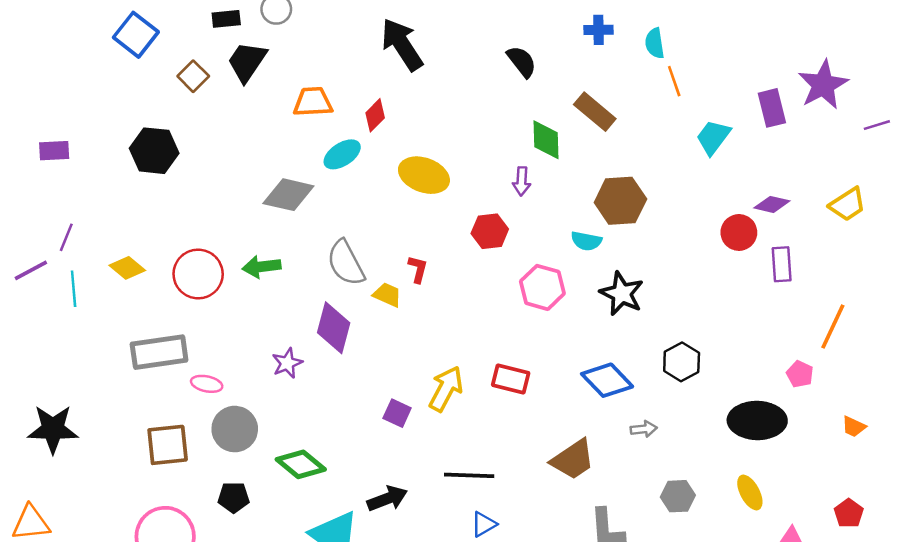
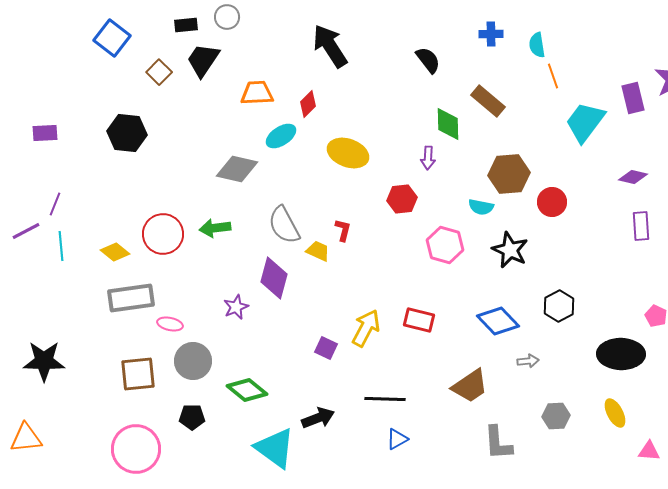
cyan trapezoid: (713, 137) -> (585, 122), size x1.4
red circle: (739, 232) -> (552, 202), moved
yellow diamond: (127, 268) -> (115, 252), moved

